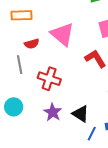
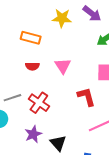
pink triangle: (62, 34) -> (63, 66), size x0.7
gray line: (20, 65) -> (12, 98), moved, turned 66

